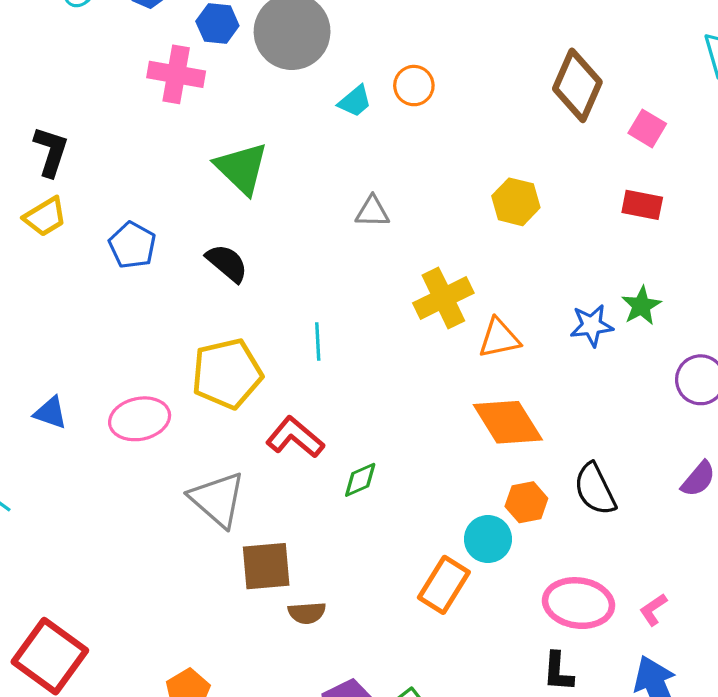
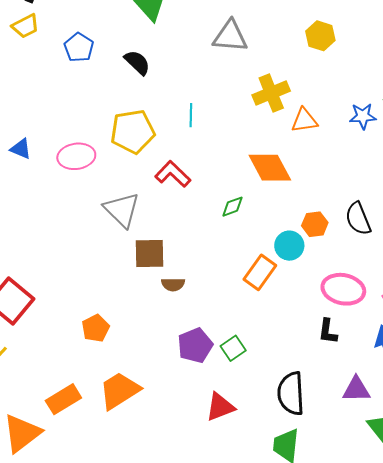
gray triangle: (372, 212) -> (230, 36), size x1.6
orange diamond: (508, 422) -> (270, 168), moved
green diamond: (360, 480) -> (233, 207), moved

